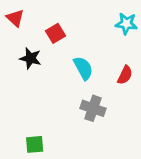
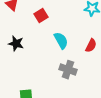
black star: (30, 58) -> (16, 44), moved

